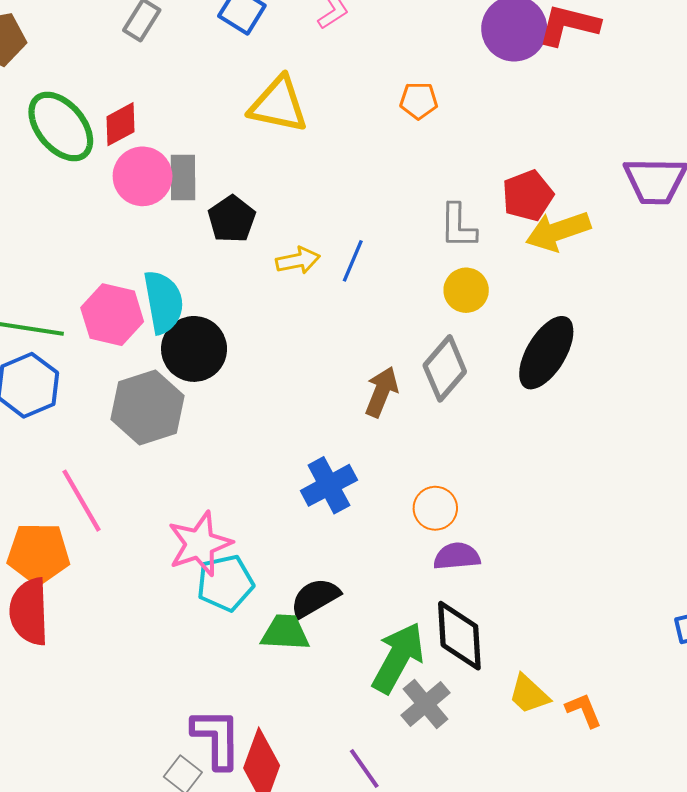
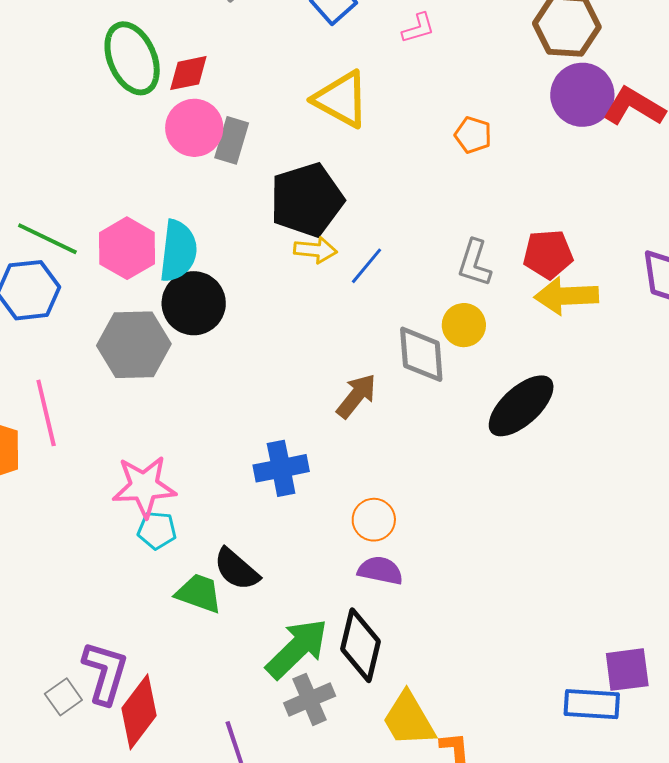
black pentagon: (232, 219) -> (307, 200), moved, size x1.6
gray diamond: (445, 368) -> (421, 354), moved, turned -62
cyan pentagon: (225, 583) -> (157, 530), size x0.7
black semicircle: (315, 598) -> (236, 569), turned -126
yellow trapezoid: (529, 694) -> (409, 719), size x1.4

